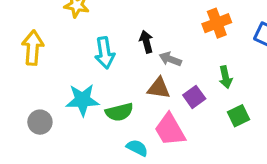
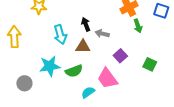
green arrow: (226, 77) -> (138, 26), moved
brown triangle: (159, 88) -> (83, 47), moved
green square: (238, 116) -> (150, 64), turned -32
cyan semicircle: (137, 148) -> (88, 92), turned -56

